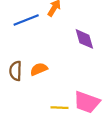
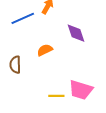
orange semicircle: (39, 69) -> (45, 50), moved

